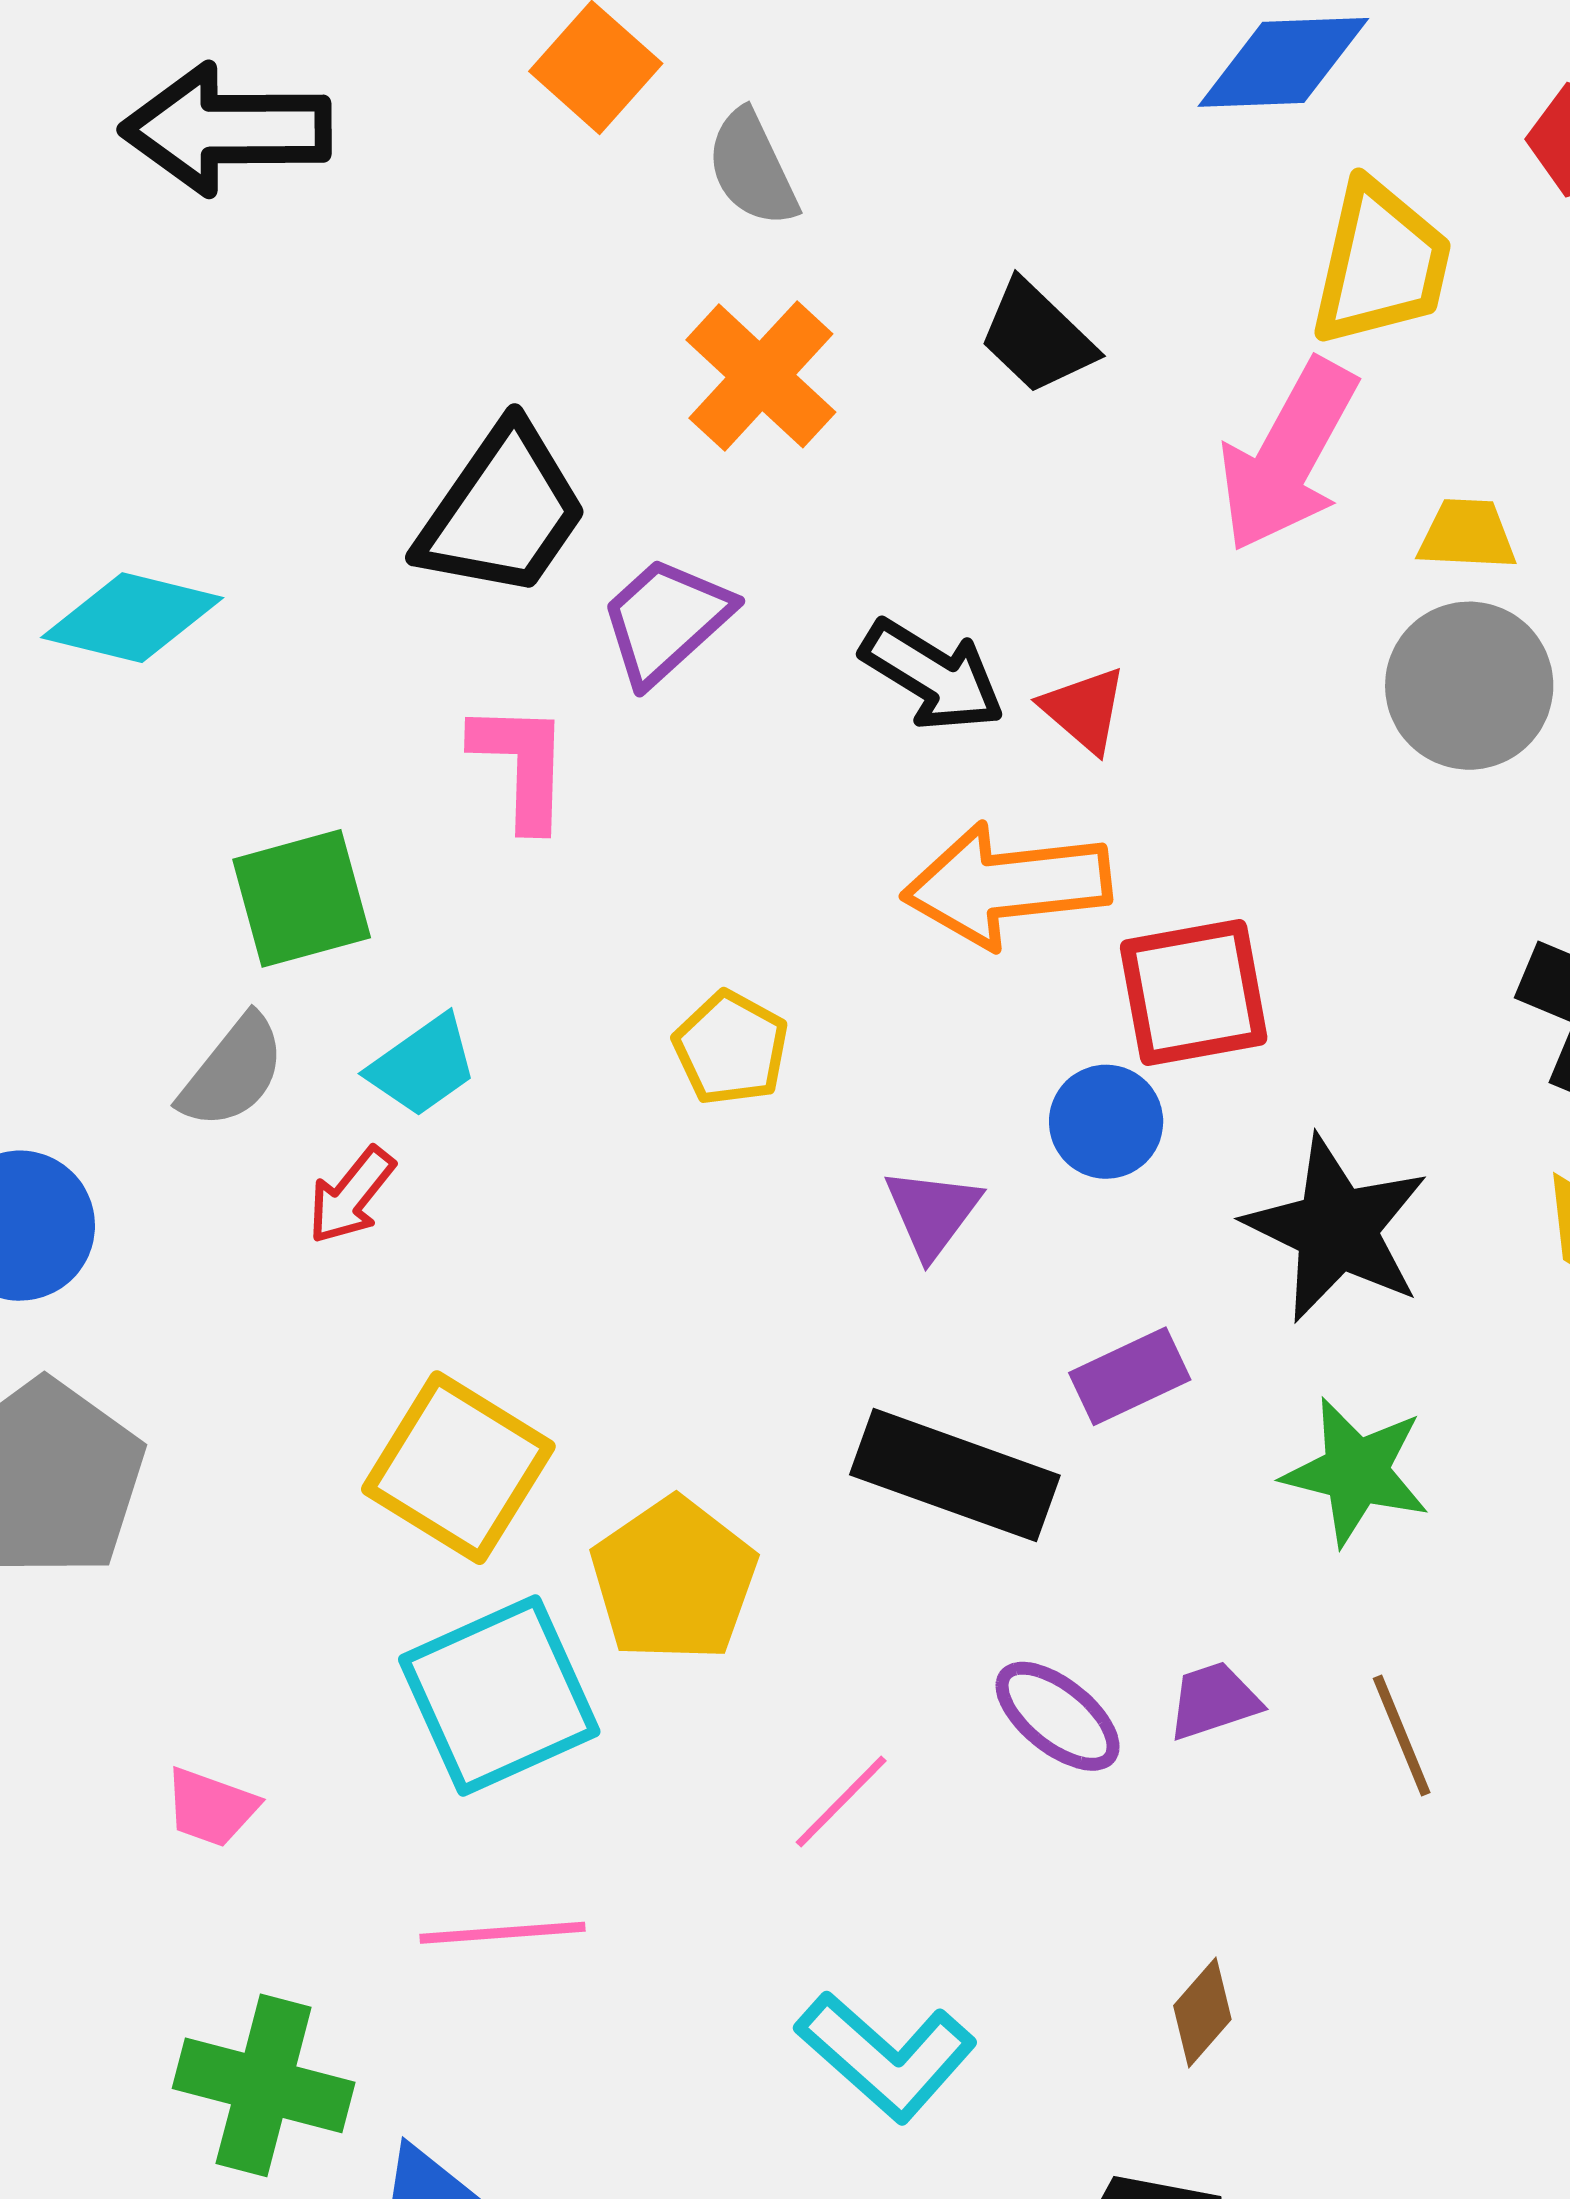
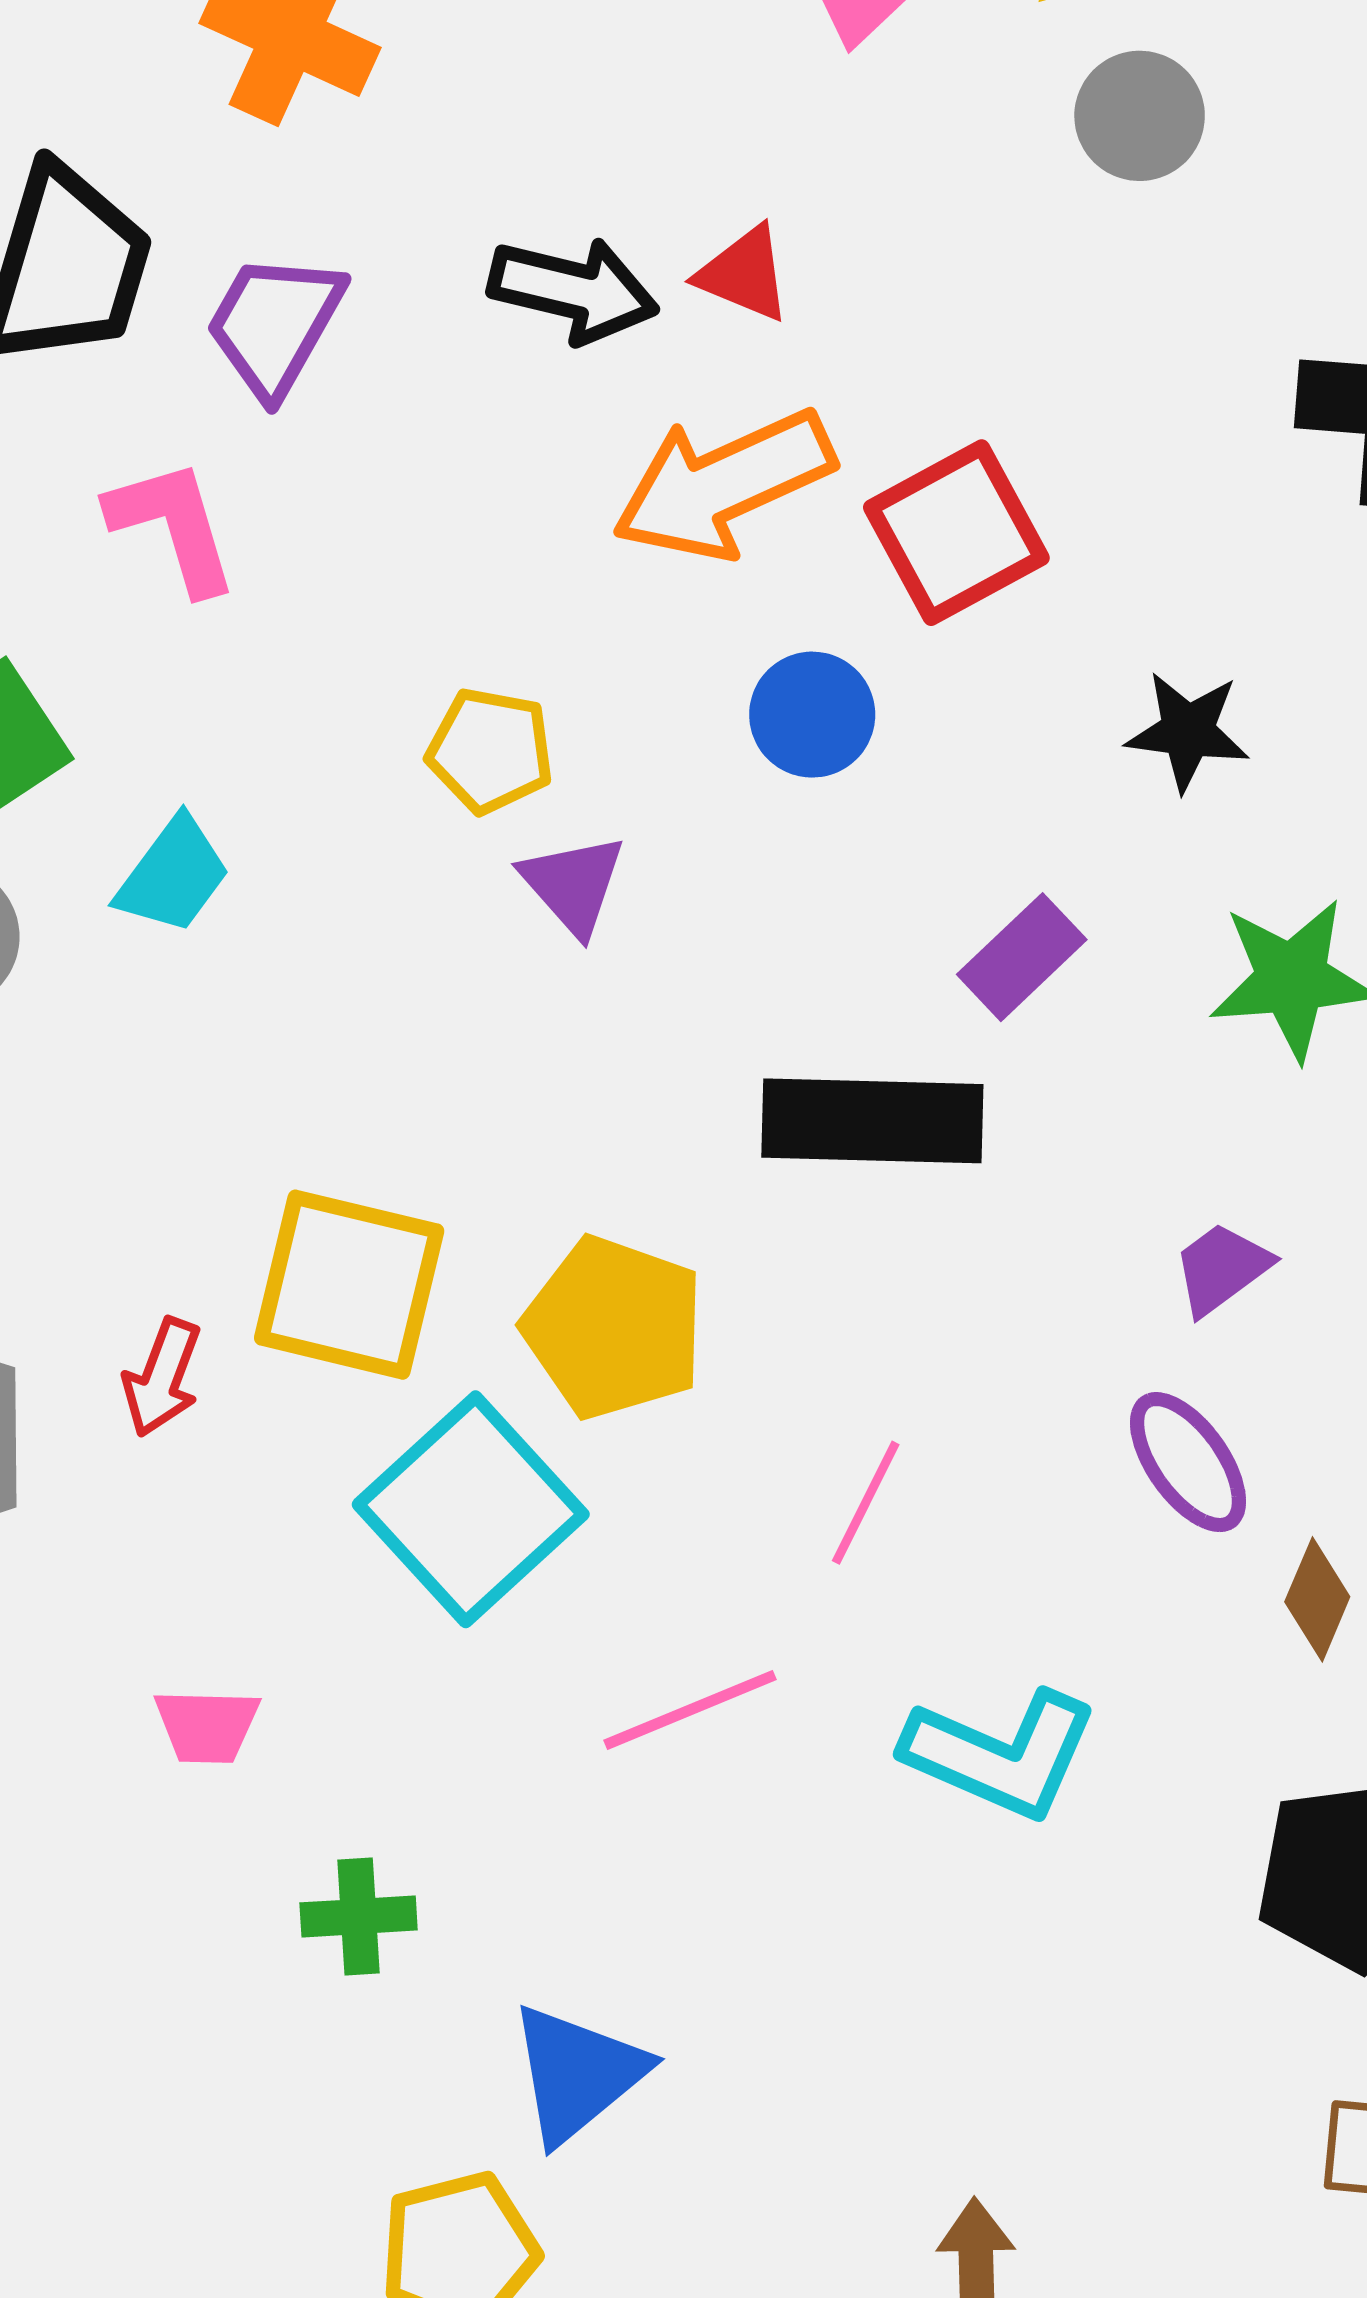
gray circle: (1469, 686) -> (1140, 116), size x0.7
blue circle: (1106, 1122) -> (812, 715), moved
red arrow: (351, 1195) -> (162, 1377), moved
purple triangle: (932, 1212) -> (573, 884), moved
black star: (1337, 1229) -> (1188, 731), size x0.6
purple ellipse: (1058, 1716) -> (1188, 1462), moved, turned 34
pink line: (502, 1933) -> (690, 1710), moved
green cross: (264, 2085) -> (359, 1916), moved, size x0.6

